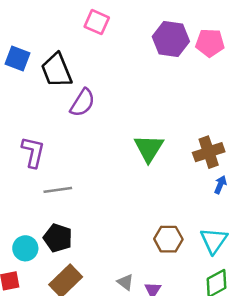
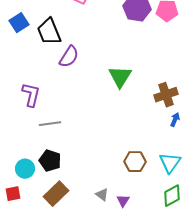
blue square: (18, 59) -> (19, 23), turned 36
green triangle: (149, 148) -> (120, 77), moved

